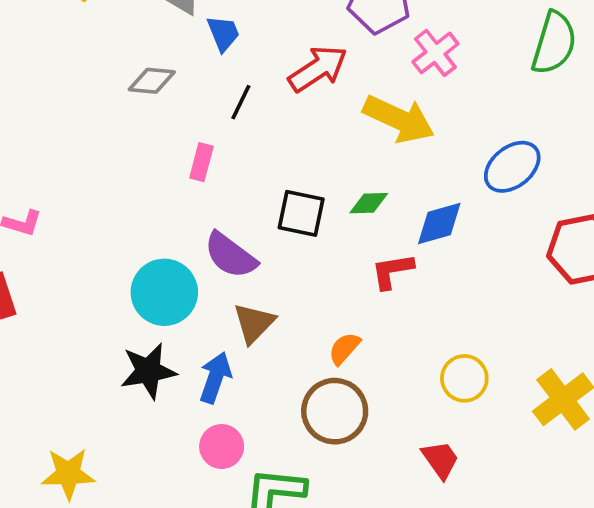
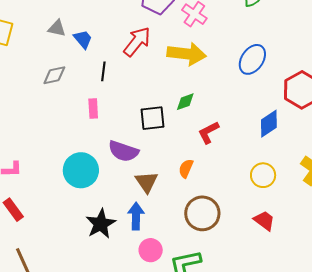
blue diamond: (439, 223) -> (269, 124), moved
cyan circle: (164, 292) -> (81, 170), moved
orange semicircle: (344, 348) -> (186, 168), moved

